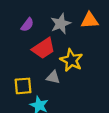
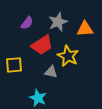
orange triangle: (90, 20) -> (85, 29), moved
yellow square: (23, 86) -> (14, 65), moved

